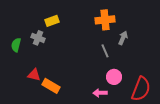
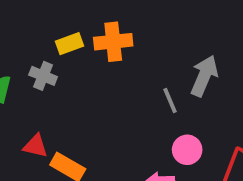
orange cross: (105, 20) -> (113, 42), moved
gray arrow: (123, 38) -> (204, 76), size x1.5

